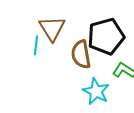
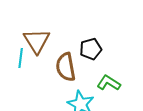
black pentagon: (106, 36) -> (91, 49), size x0.6

